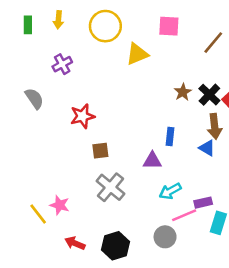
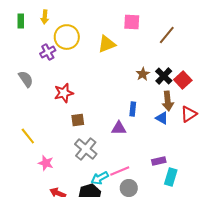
yellow circle: (105, 26) -> (67, 37), moved
cyan arrow: (170, 191) -> (100, 178), moved
yellow line: (38, 214) -> (28, 136), moved
pink line: (184, 215) -> (120, 171), moved

